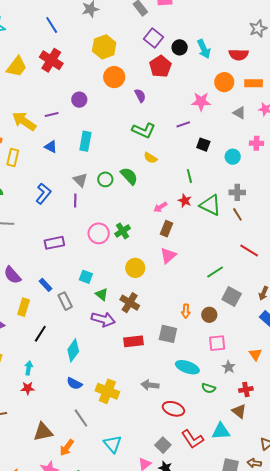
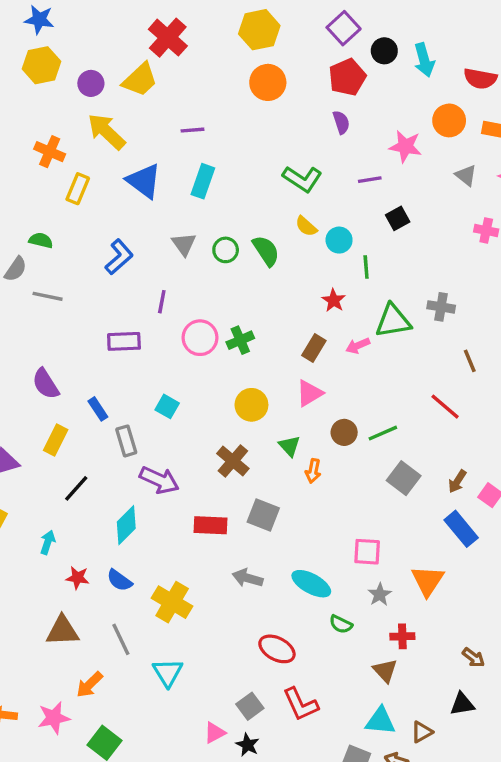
yellow trapezoid: (17, 67) -> (140, 80), moved
purple semicircle: (140, 96) -> (341, 122), moved
purple circle: (79, 100) -> (91, 83), moved
purple line: (52, 114) -> (192, 130), moved
black square: (203, 145) -> (398, 218), turned 32
blue triangle: (51, 147) -> (144, 181), size x1.6
cyan circle: (233, 157) -> (339, 240), moved
purple line: (75, 201) -> (162, 302), moved
red star: (185, 201) -> (334, 300), moved
green triangle: (210, 205) -> (393, 321), turned -45
pink arrow: (160, 207) -> (358, 346), moved
brown line: (237, 214) -> (470, 361), moved
green triangle: (102, 294) -> (289, 446), moved
orange arrow: (186, 311) -> (313, 471), moved
brown circle: (209, 315) -> (344, 432), moved
purple arrow: (103, 319) -> (159, 480), moved
gray square: (168, 334) -> (263, 515), moved
red rectangle: (134, 341) -> (210, 525), moved
orange triangle: (255, 354) -> (428, 581), size x1.5
gray arrow: (150, 385) -> (248, 578), moved
red star: (28, 388) -> (78, 578), moved
cyan triangle: (221, 431) -> (380, 721), moved
brown triangle: (43, 432) -> (62, 631), moved
cyan triangle: (113, 444) -> (168, 673), moved

